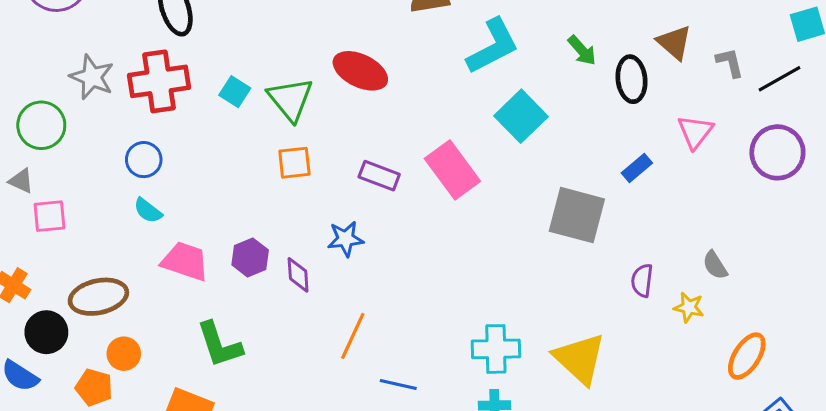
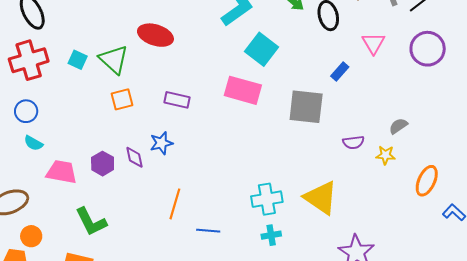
pink rectangle: (452, 170) -> (243, 90), moved, turned -30
gray semicircle: (715, 265) -> (398, 126), turned 96
purple diamond: (298, 275) -> (134, 157), moved
purple semicircle: (642, 281) -> (353, 142), turned -95

